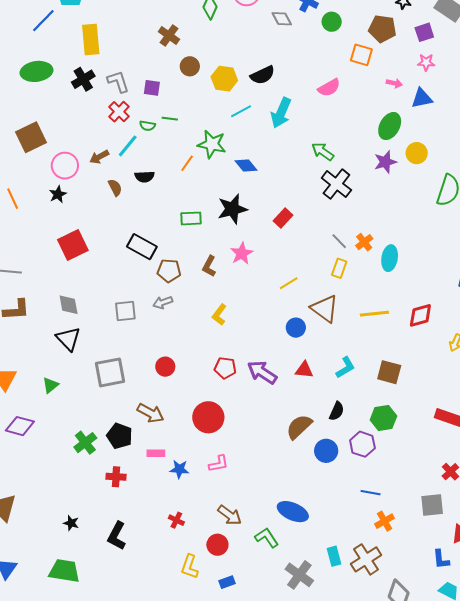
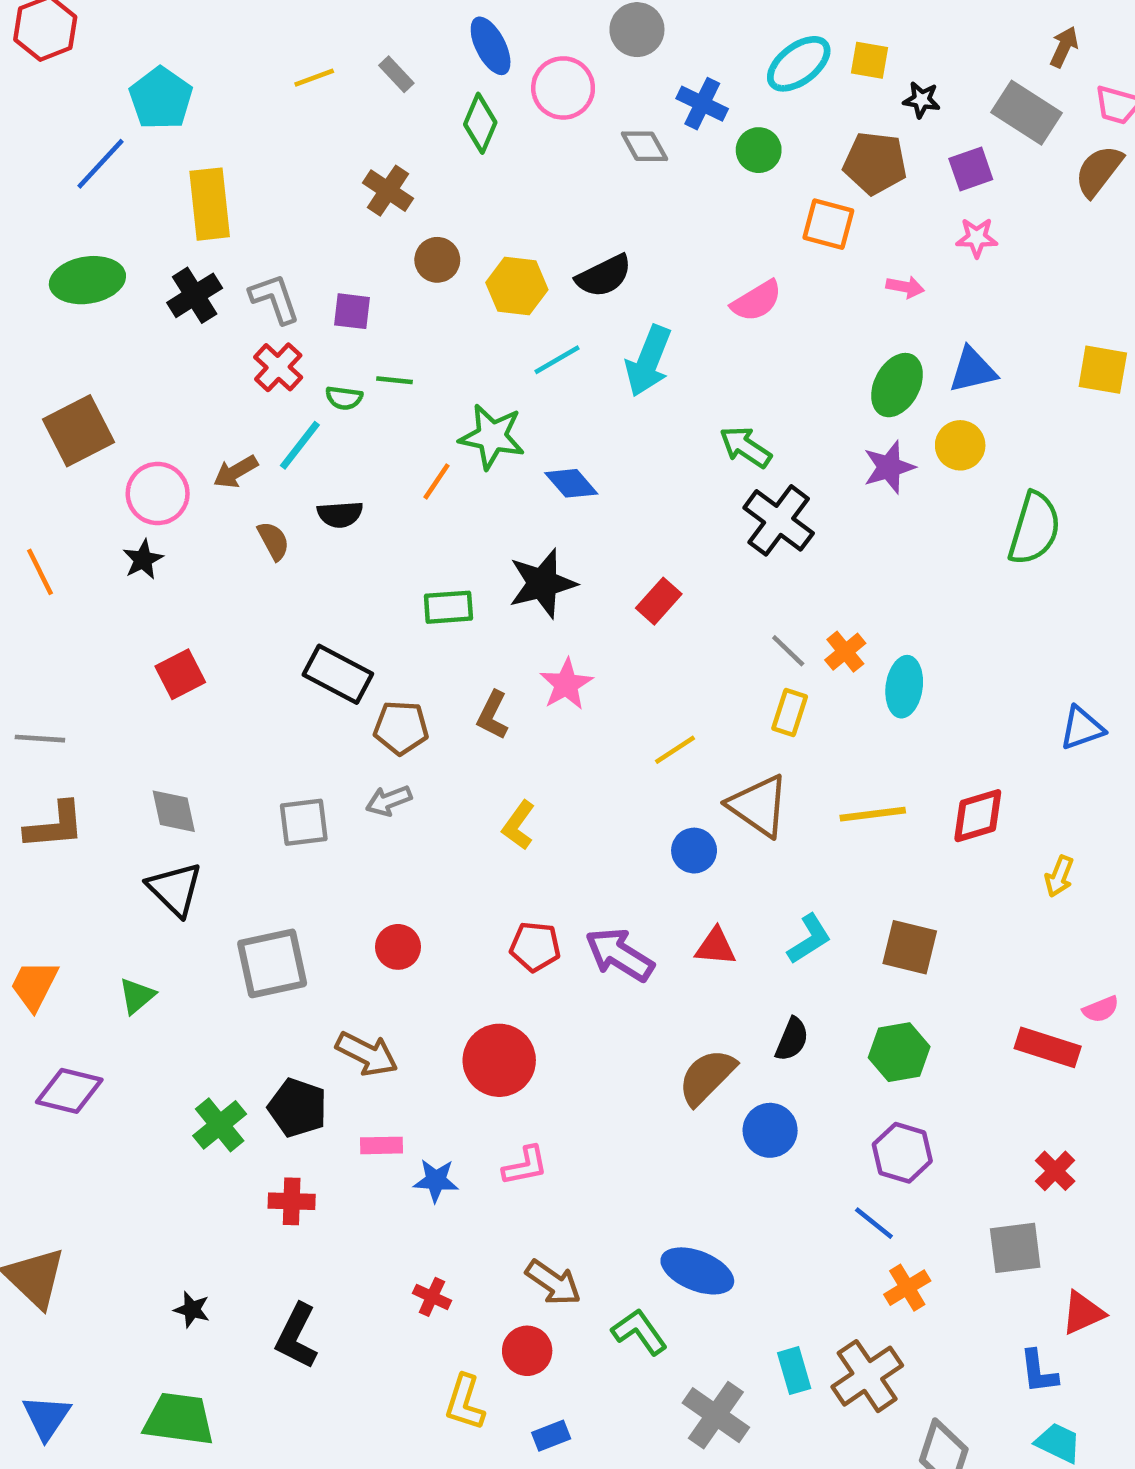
blue triangle: (422, 98) -> (973, 370), moved
red square: (73, 245) -> (180, 674), size x0.7
purple hexagon: (362, 444) -> (902, 1153), moved
blue line: (371, 493) -> (874, 1223), turned 30

